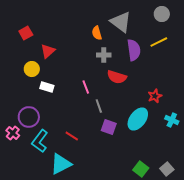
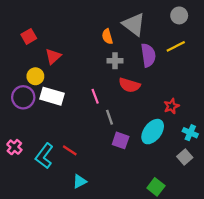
white rectangle: (47, 87) -> (52, 96), size x1.5
purple circle: (29, 117) -> (23, 97), moved
red line: (72, 136) -> (70, 150), moved
cyan triangle: (61, 164) -> (80, 181), moved, size x0.6
gray square: (167, 169) -> (185, 157), moved

